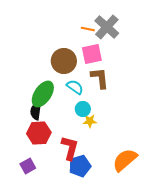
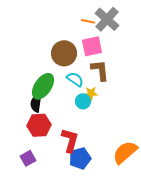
yellow star: (90, 121) -> (91, 93), moved

